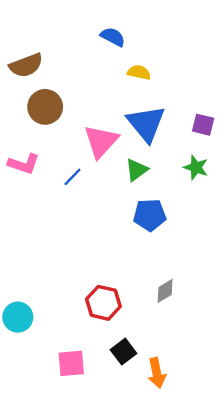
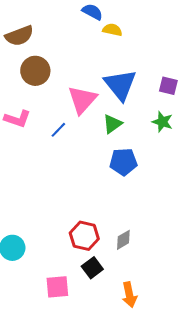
yellow semicircle: (139, 72) -> (112, 30), moved
gray diamond: (165, 291) -> (123, 240), moved
black square: (124, 352) -> (92, 268), moved

